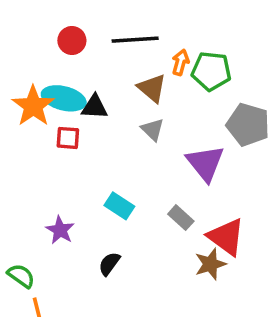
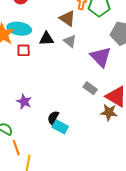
black triangle: (94, 107) -> (46, 39), moved
cyan rectangle: (119, 206) -> (60, 127), moved
brown star: (210, 264) -> (109, 112), turned 30

